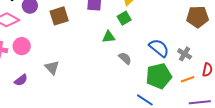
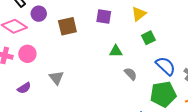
green square: (124, 18) -> (148, 38), moved

